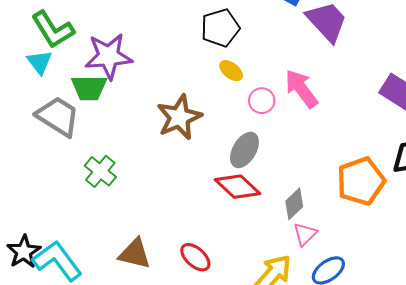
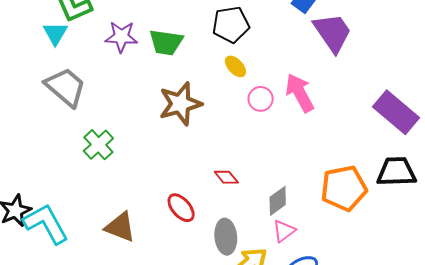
purple star: (109, 56) -> (121, 37), size x0.7
green trapezoid: (89, 88) -> (166, 42), moved
gray ellipse: (244, 150) -> (226, 237), moved, turned -44
red diamond: (238, 187) -> (226, 177), size x0.6
red ellipse: (195, 257) -> (181, 208), moved

